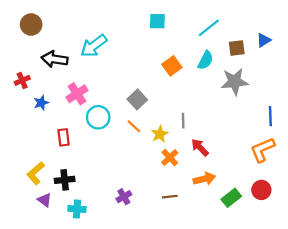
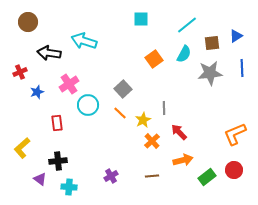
cyan arrow: (94, 46) -> (84, 41), turned 55
blue line: (270, 116) -> (242, 68), moved
yellow L-shape: (36, 173) -> (22, 148), moved

